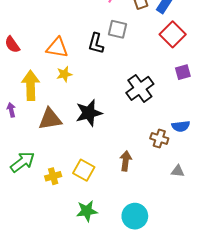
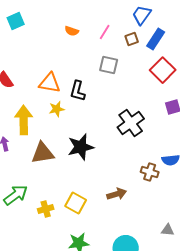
black L-shape: (96, 43) -> (78, 91), moved
brown arrow: (126, 161) -> (117, 194), turned 66
gray triangle: (178, 171) -> (168, 230), moved

